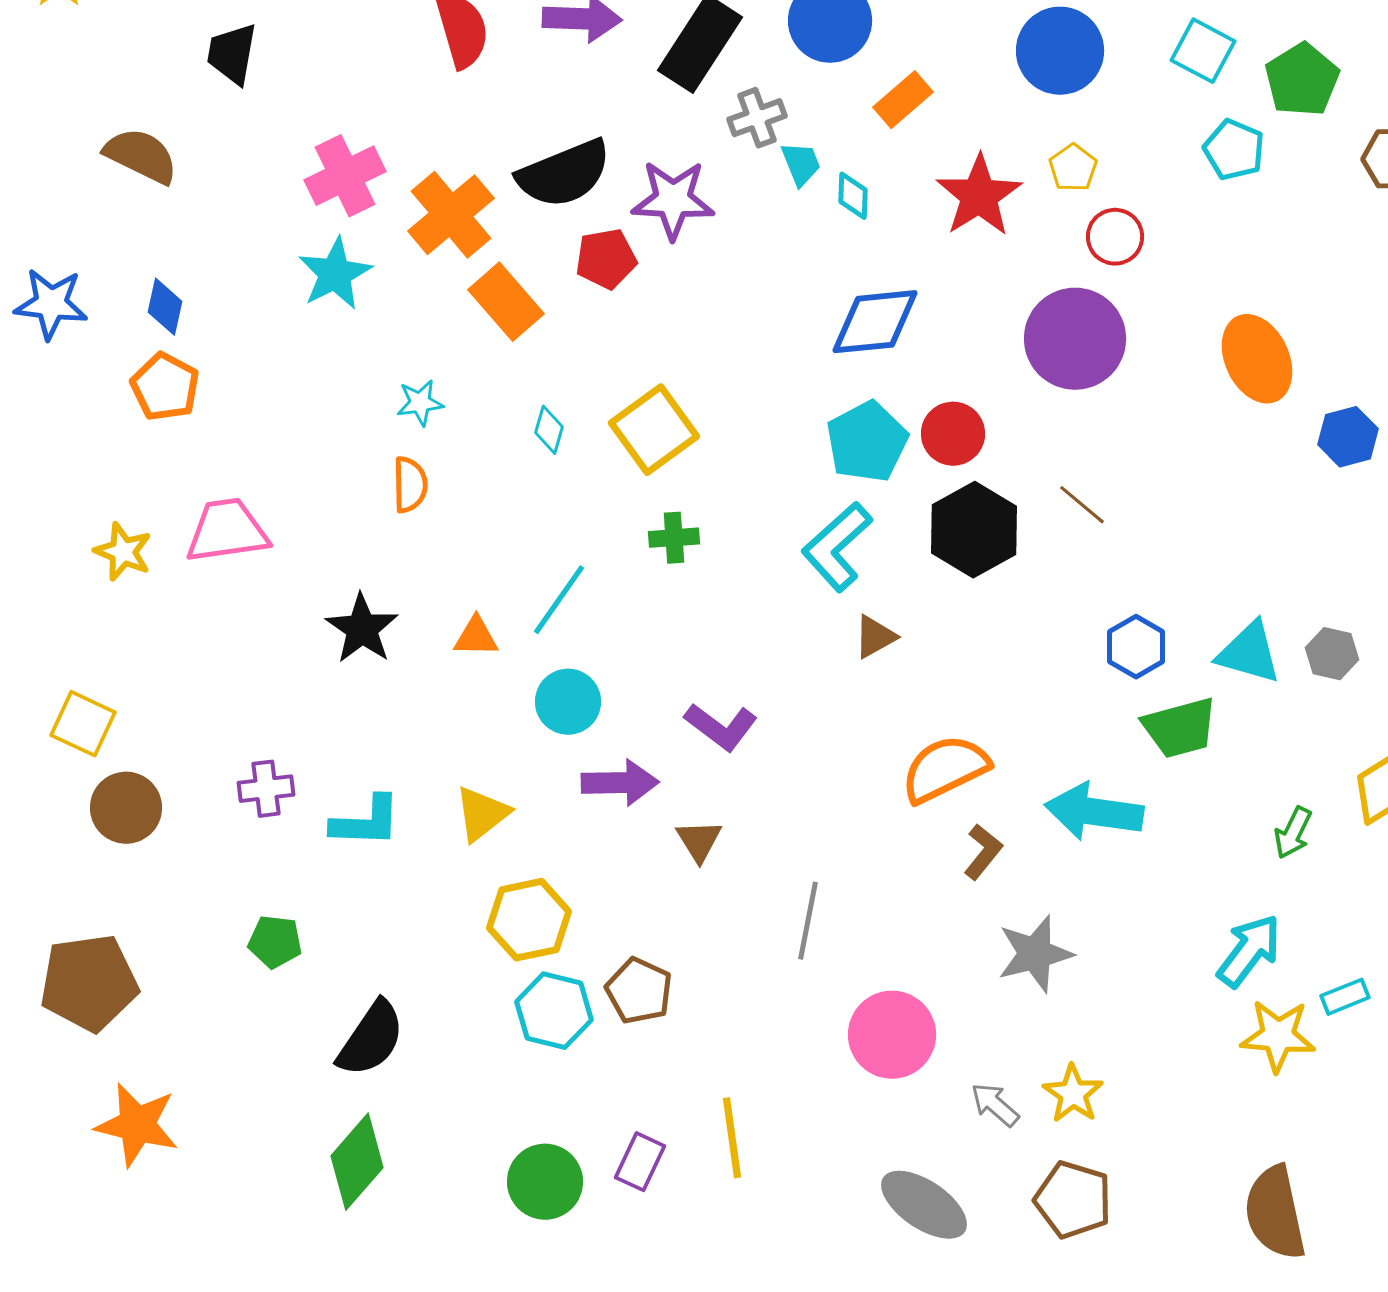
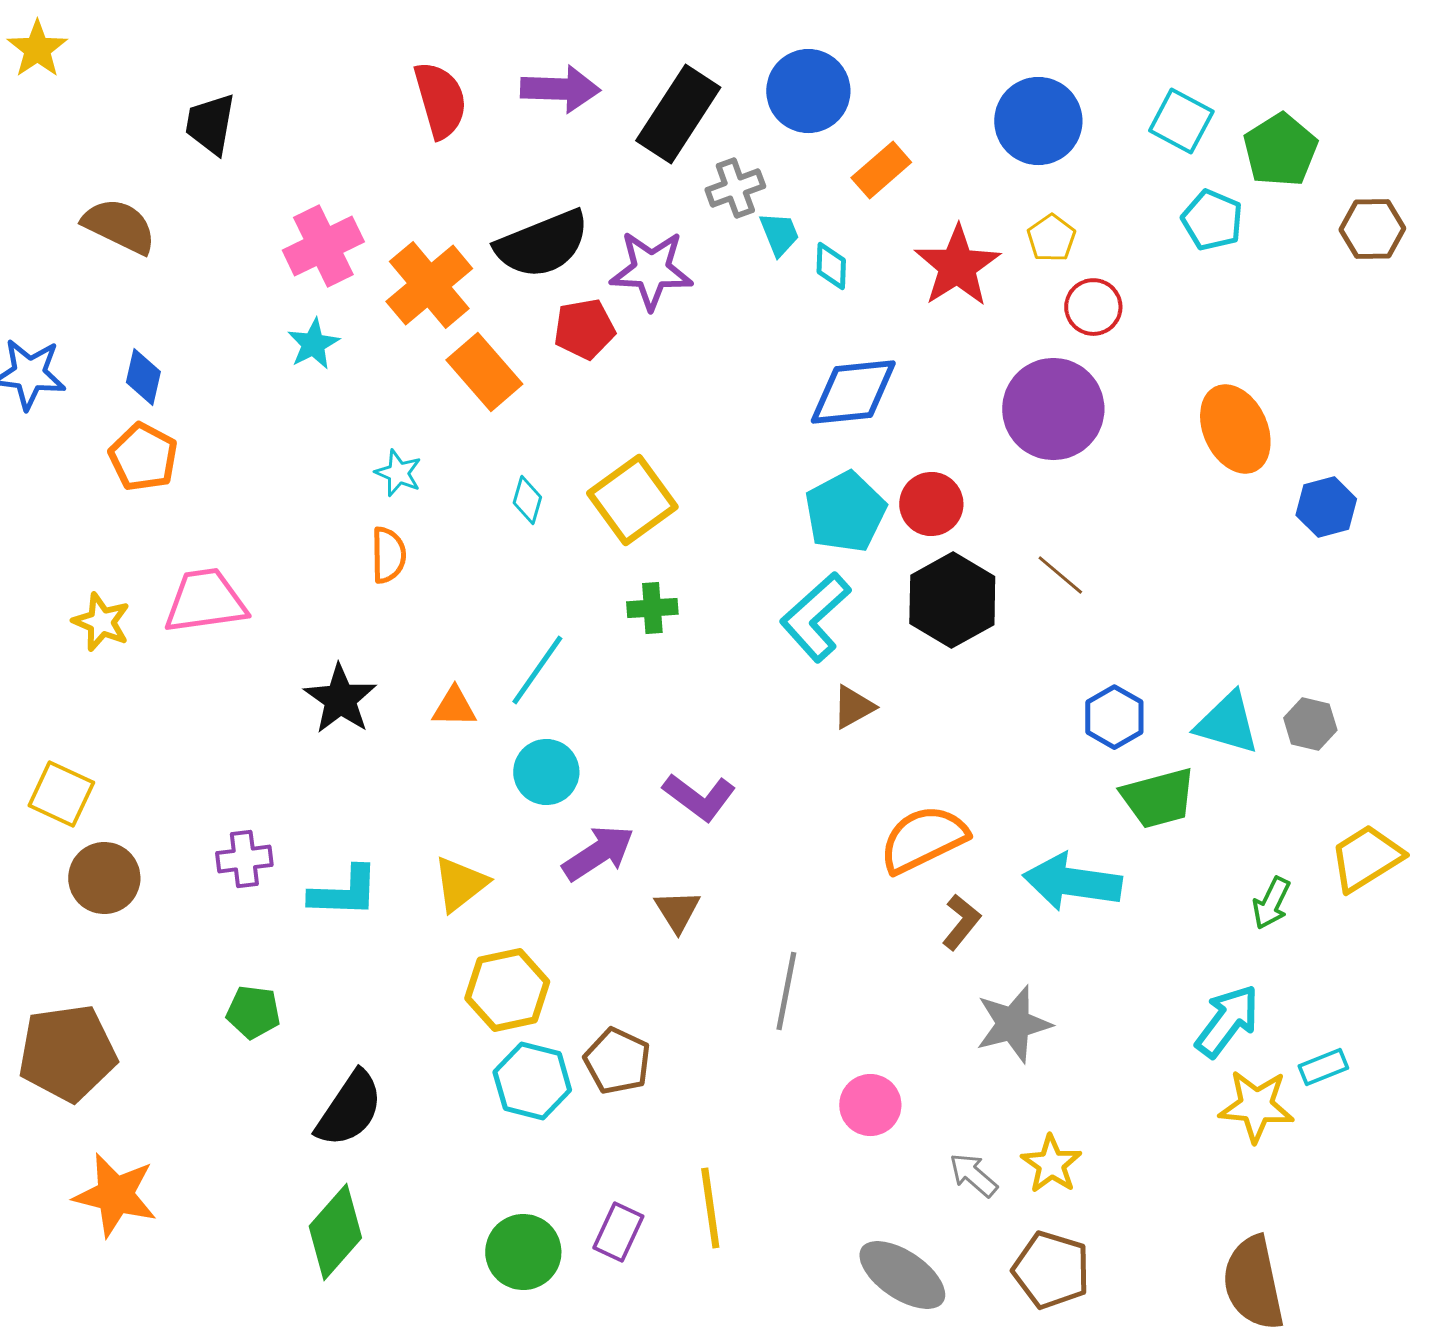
cyan star: (335, 274) -> (313, 344), size x0.7
cyan star: (420, 403) -> (398, 473), turned 30
purple arrow: (620, 783) -> (598, 853), turned -32
pink circle: (892, 1035) -> (870, 1105), size x0.7

